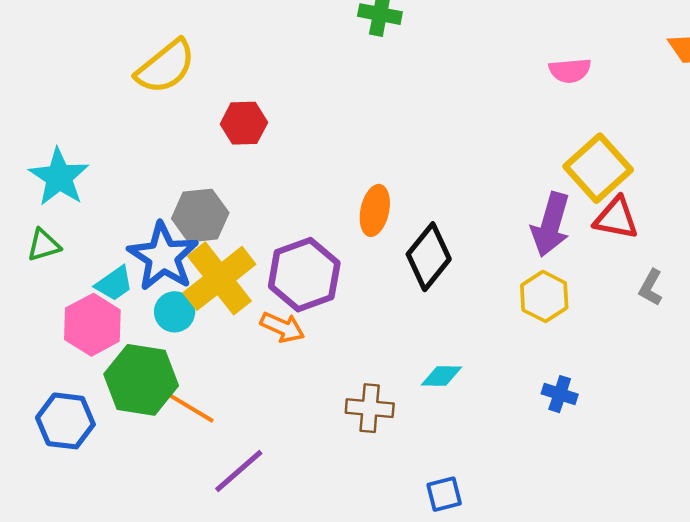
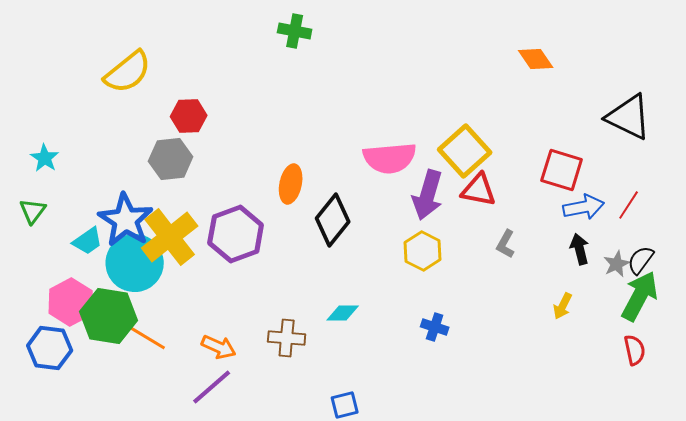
pink semicircle: (570, 71) -> (390, 158), moved, size x1.6
cyan star: (59, 177) -> (45, 158), size x0.6
gray hexagon: (200, 216) -> (171, 159), moved
green triangle: (44, 245) -> (33, 211), turned -36
cyan circle: (175, 312) -> (135, 263), size x1.8
pink hexagon: (92, 325) -> (71, 302), moved
orange arrow: (282, 327) -> (219, 347), moved
purple line: (239, 471) -> (212, 387), moved

